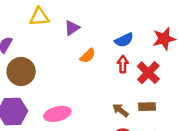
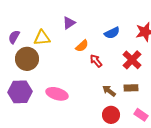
yellow triangle: (39, 17) -> (42, 38), moved
red arrow: (123, 64) -> (96, 61), moved, turned -40
pink ellipse: (57, 114) -> (57, 94), turned 30

